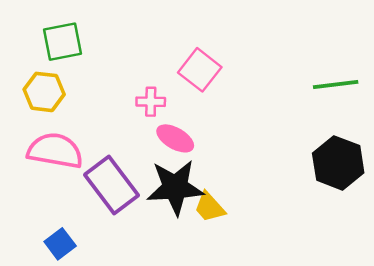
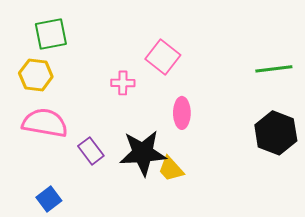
pink ellipse: (175, 138) -> (182, 113), moved, turned 60
purple rectangle: (111, 185) -> (91, 151), size x0.6

